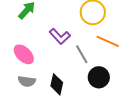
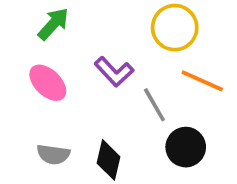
pink ellipse: (24, 54) -> (48, 83), moved

